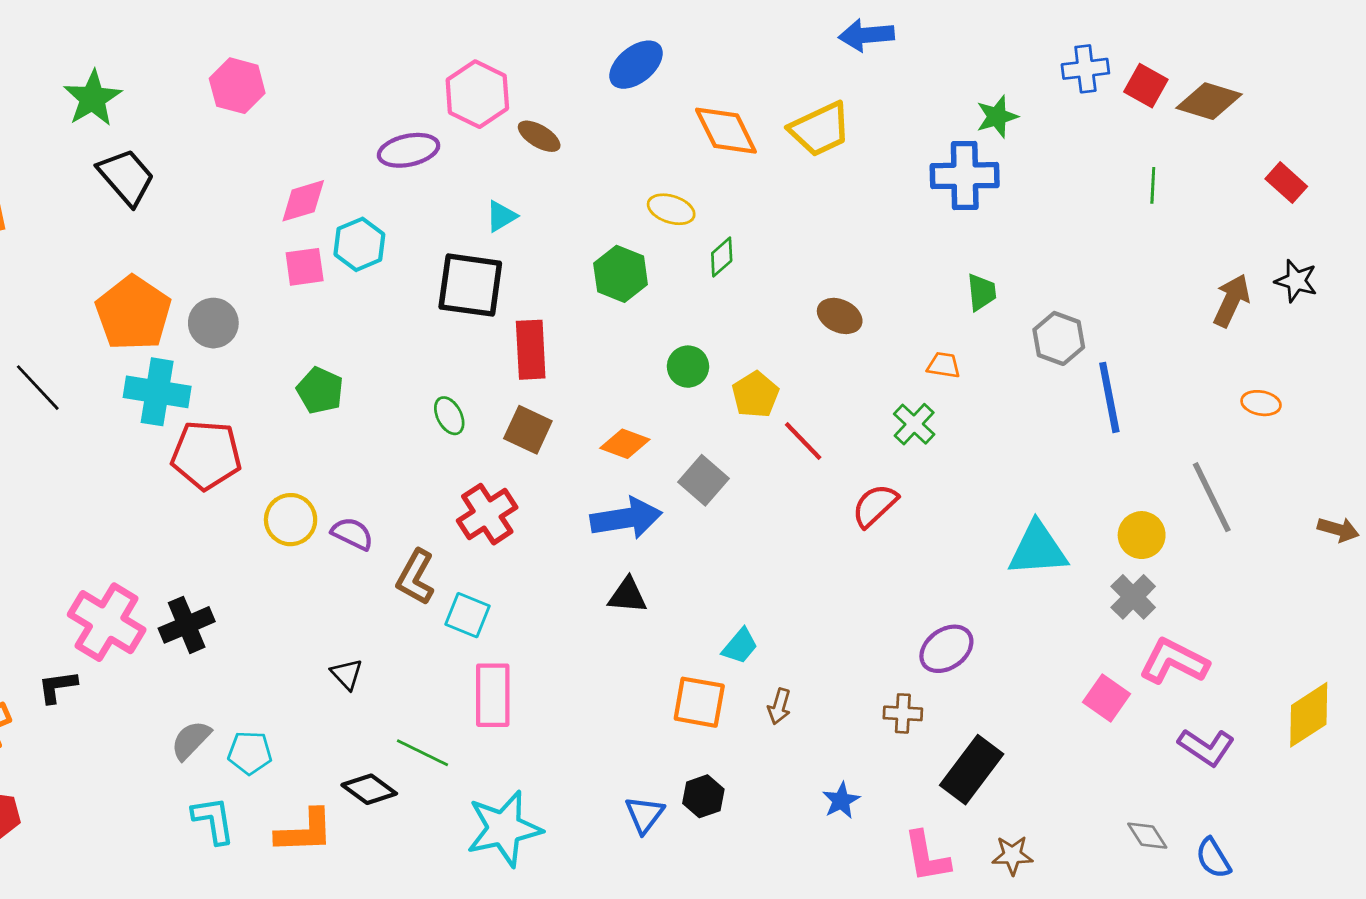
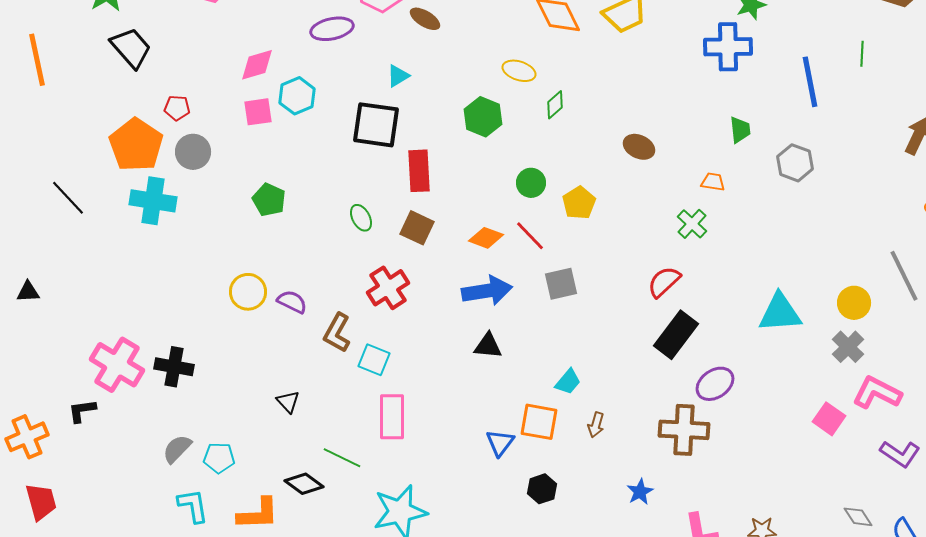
blue line: (1109, 397) -> (810, 82), moved
red line: (803, 441) -> (530, 236), moved
red pentagon: (206, 455) -> (177, 108), moved, size x0.5
gray square: (703, 480) -> (561, 284), moved, turned 36
black cross: (187, 625) -> (174, 367), turned 33
brown cross: (903, 713) -> (684, 430), size x1.8
black rectangle: (972, 770) -> (676, 335), moved
blue triangle: (644, 815) -> (500, 443), moved

